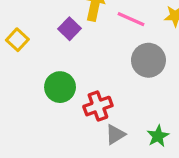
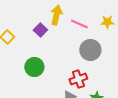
red cross: (98, 106) -> (78, 79), moved

